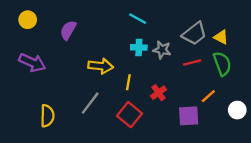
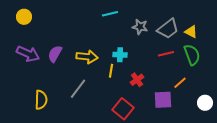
cyan line: (138, 19) -> (110, 14), moved, turned -42
purple semicircle: (68, 30) -> (55, 54), moved
cyan cross: (139, 47) -> (120, 55), moved
gray star: (162, 50) -> (140, 27), moved
white circle: (237, 110) -> (205, 103), moved
red square: (130, 115) -> (123, 109), moved

